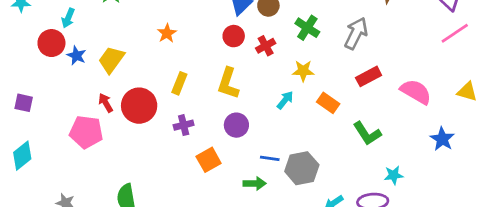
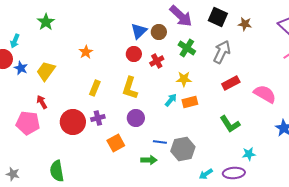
orange rectangle: (328, 103) -> (190, 102), moved, turned -49
red circle: (139, 106) -> (73, 122), moved

